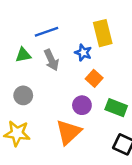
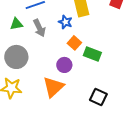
gray circle: (23, 95) -> (16, 57), size x1.5
green rectangle: (116, 108) -> (92, 54), moved

